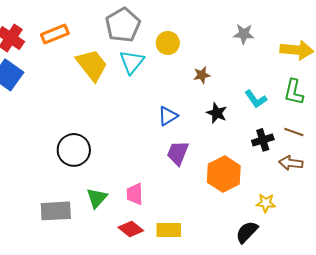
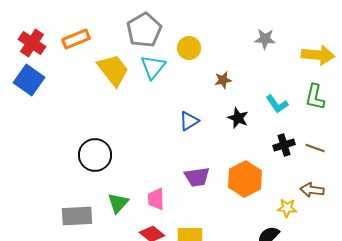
brown line: (294, 132) -> (315, 148), moved
purple trapezoid: (178, 153) -> (197, 177), moved, turned -120
brown arrow: (291, 163) -> (312, 190), moved

